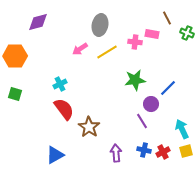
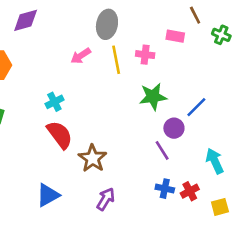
pink cross: (135, 42) -> (145, 55), moved
yellow line: (107, 52) -> (116, 60), turned -70
yellow square: (186, 151) -> (220, 207), moved
purple arrow: (116, 153) -> (106, 199), moved, turned 36

